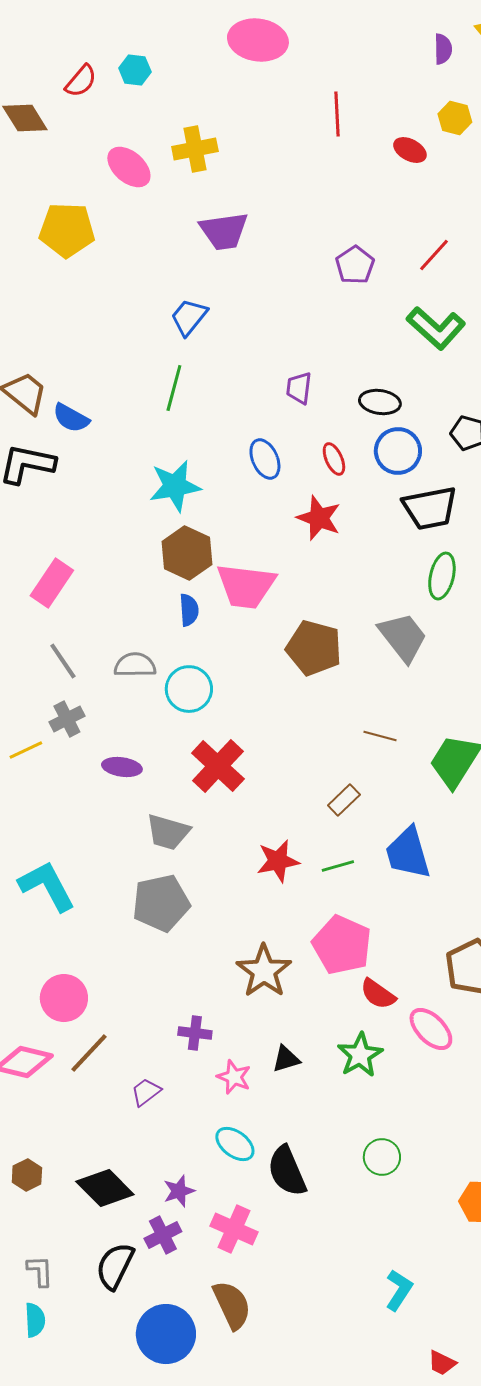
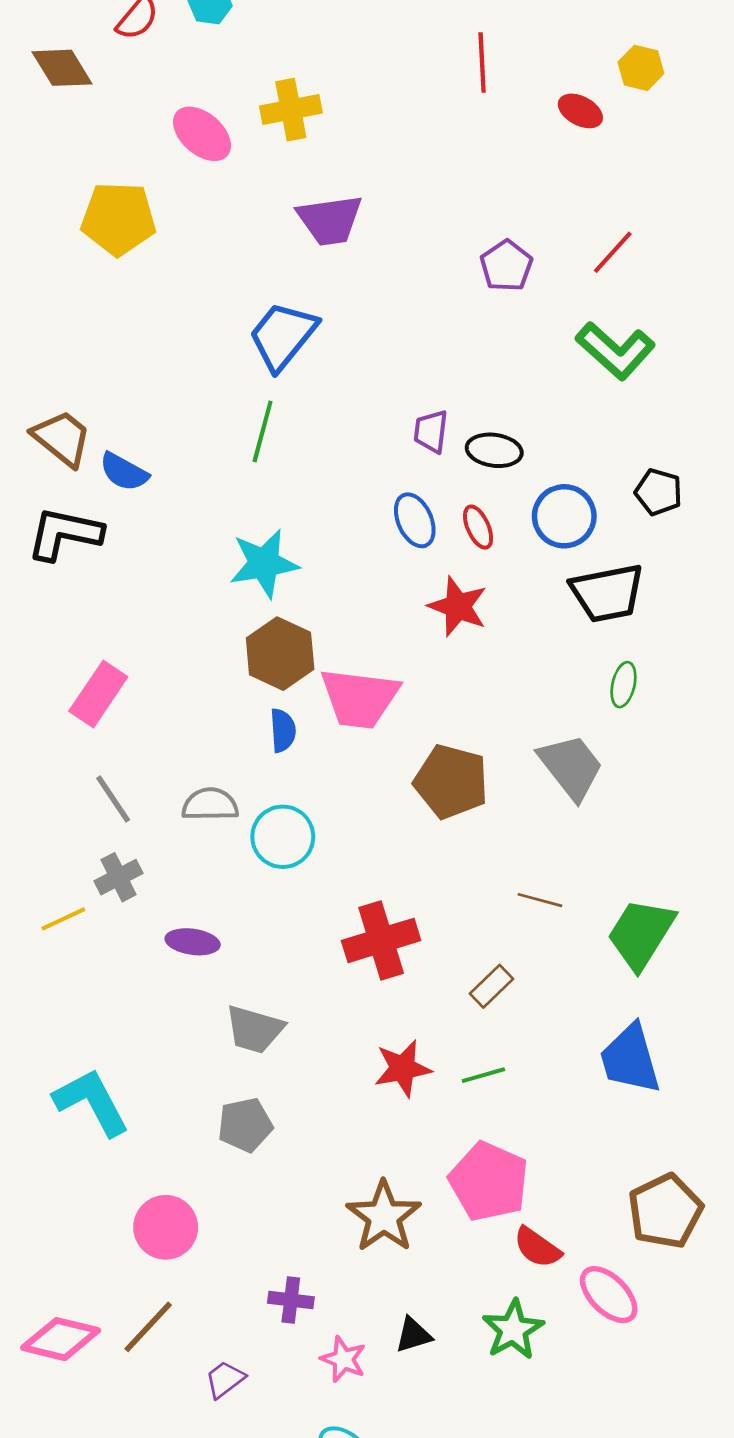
blue trapezoid: (189, 317) -> (283, 336), size x1.4
black ellipse: (380, 402) -> (494, 450), moved
blue ellipse: (265, 459) -> (415, 520), moved
green ellipse: (442, 576) -> (623, 685), size x0.7
red cross: (218, 766) -> (381, 940), moved, turned 30
blue trapezoid: (408, 853) -> (630, 1059), moved
gray pentagon: (161, 903) -> (245, 1125), size x0.7
pink circle: (64, 998) -> (166, 1227), moved

